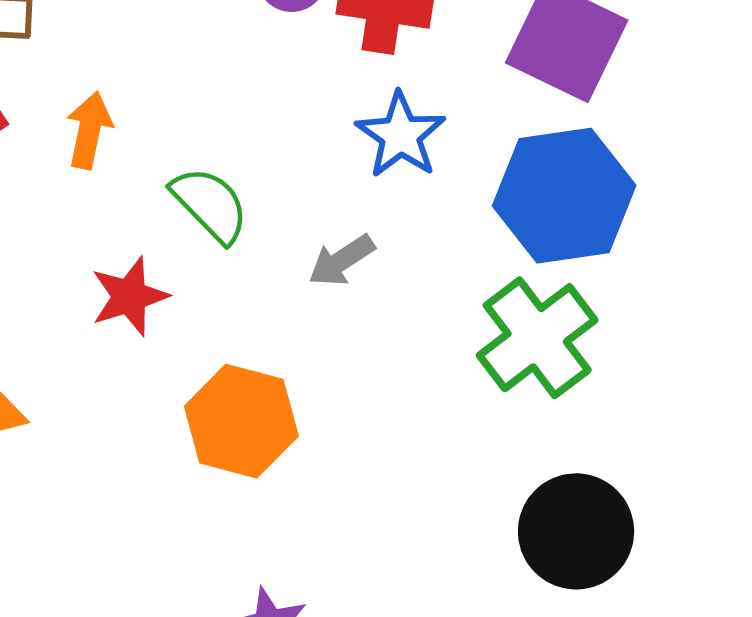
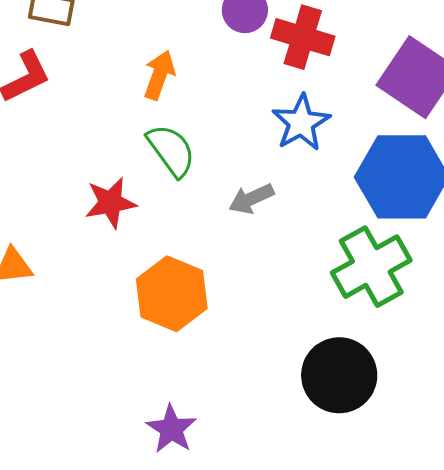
orange arrow: (89, 130) -> (159, 75), moved
black circle: (576, 531) -> (339, 375), moved

